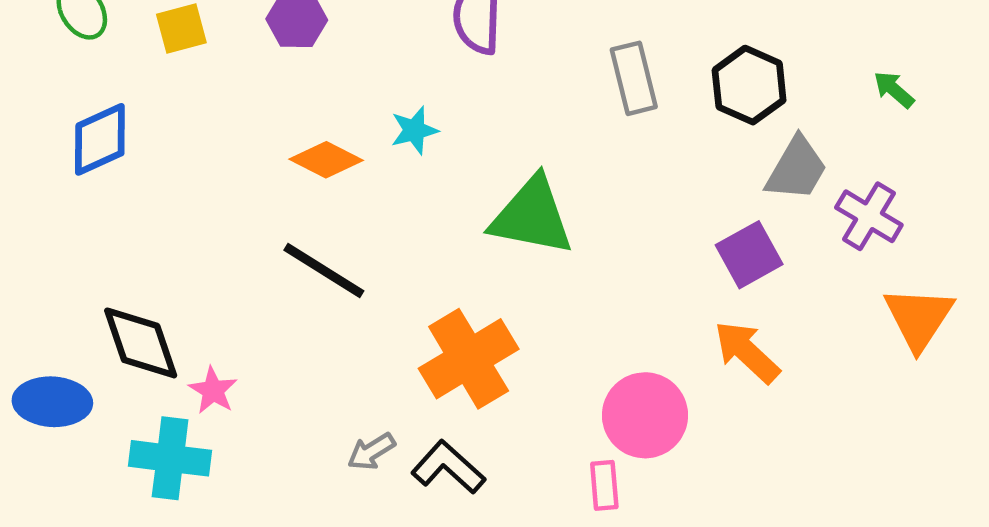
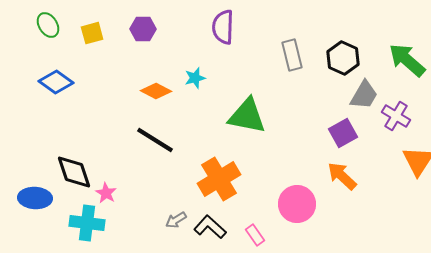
green arrow: (894, 90) -> (407, 60), size x2.0
blue diamond: (100, 139) -> (56, 82), turned 60
pink rectangle: (604, 485) -> (255, 235), moved, turned -30

